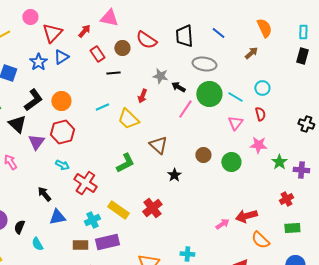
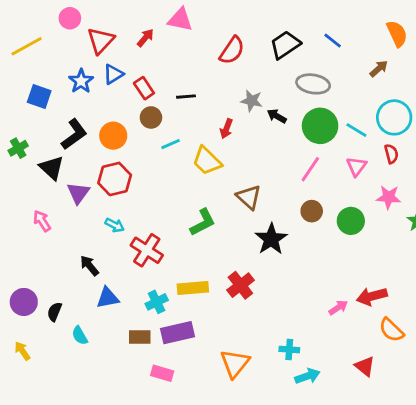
black trapezoid: (184, 36) -> (285, 45), turned 60
red semicircle: (146, 40) -> (232, 50), turned -90
brown circle: (122, 48) -> (151, 117), moved
red rectangle: (97, 54) -> (144, 88), moved
cyan circle: (262, 88) -> (394, 117), size x1.6
pink line: (185, 109) -> (310, 169), moved
black star: (174, 175) -> (271, 239), size x1.6
yellow rectangle: (118, 210) -> (193, 288), turned -40

